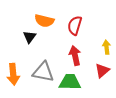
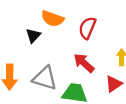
red arrow: (75, 56) -> (84, 63), turned -42

